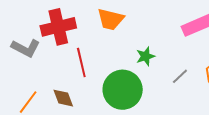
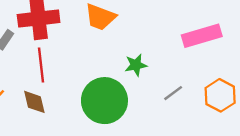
red line: (81, 63) -> (41, 65), moved

